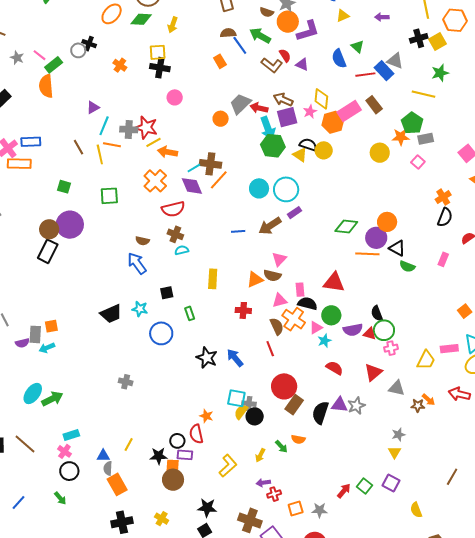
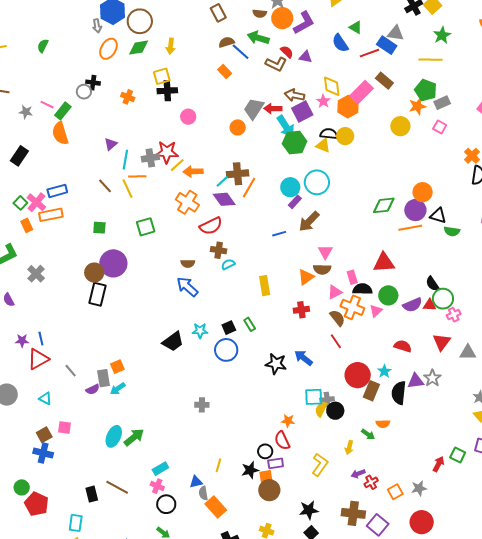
purple rectangle: (295, 213) -> (295, 202), moved
black square: (167, 293) -> (229, 328), moved
cyan star: (324, 341) -> (384, 371), moved

